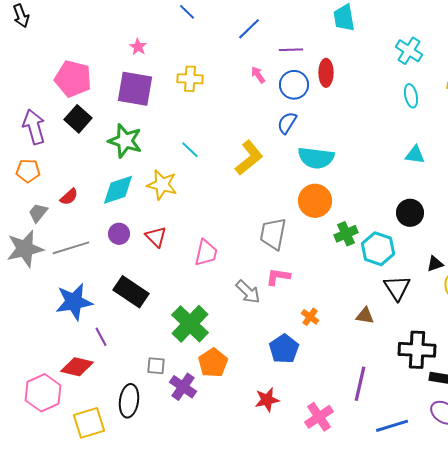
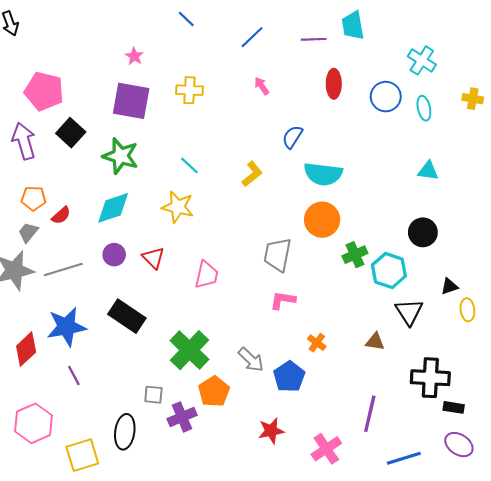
purple line: (291, 50) -> (314, 39), moved
pink pentagon: (73, 79) -> (44, 91), moved
blue circle: (294, 85) -> (386, 97), moved
yellow L-shape: (249, 158) -> (252, 174), size x0.7
orange pentagon: (28, 171) -> (34, 198), moved
yellow star: (162, 185) -> (178, 207), moved
gray arrow: (248, 292) -> (251, 360), moved
purple line: (101, 337) -> (74, 376), moved
red diamond: (77, 367) -> (26, 349), moved, turned -56
purple cross: (183, 387) -> (182, 417), turned 32

